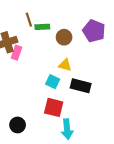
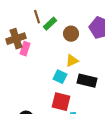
green rectangle: (42, 27) -> (50, 24), turned -40
yellow triangle: (65, 65) -> (72, 61), turned -40

